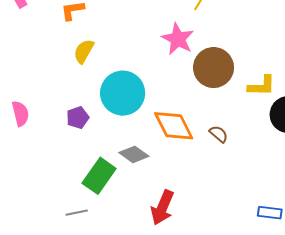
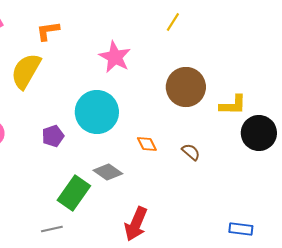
pink star: (178, 39) -> (115, 57), moved
yellow semicircle: (84, 51) -> (26, 71), moved, size x1.5
orange diamond: (174, 126) -> (147, 144), size x0.5

